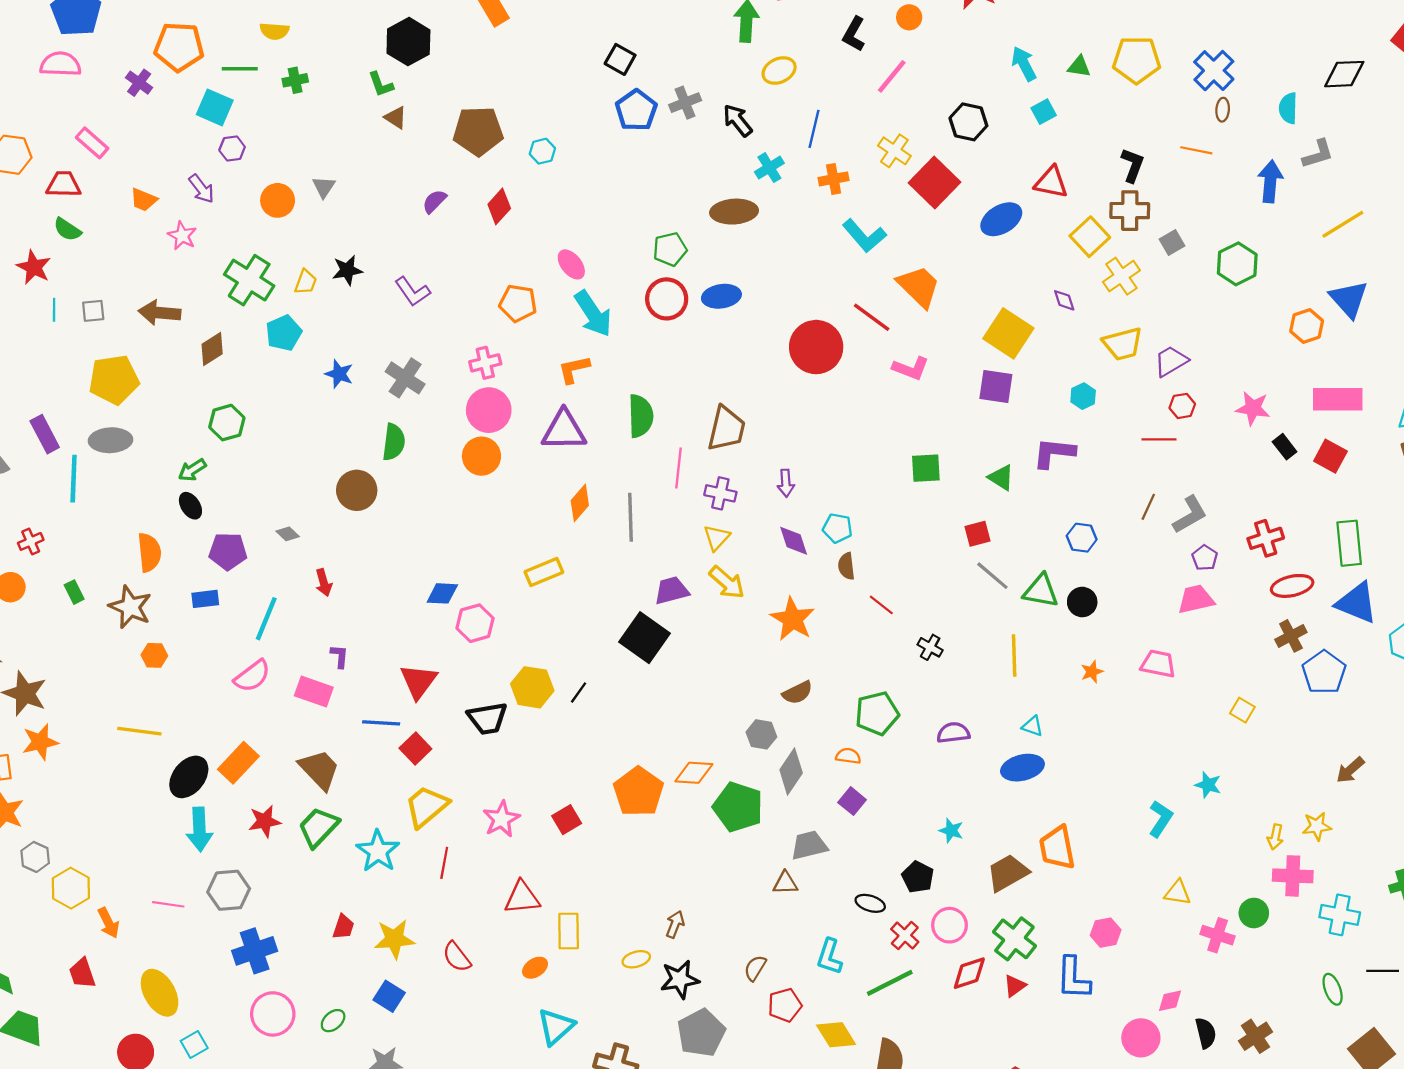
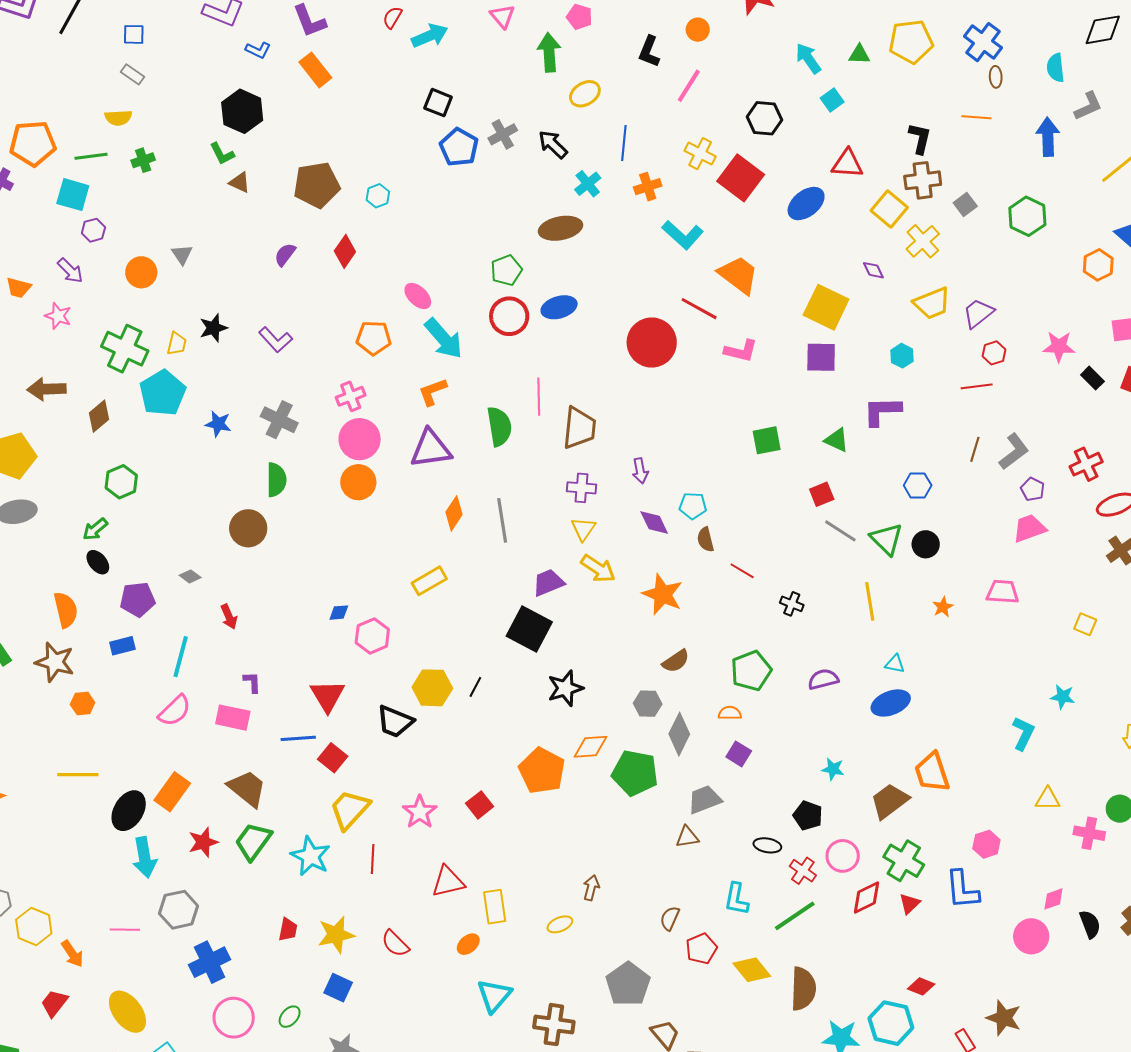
cyan pentagon: (284, 333) -> (163, 393), size x1.4
pink line: (678, 468) -> (539, 397), moved
green triangle: (1041, 591) -> (887, 539), turned 42
blue diamond: (442, 593) -> (339, 613), size x0.7
black trapezoid: (487, 718) -> (395, 722), turned 39
red trapezoid: (82, 973) -> (54, 1003), turned 64
black star: (680, 979) -> (565, 688), moved

